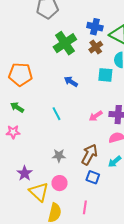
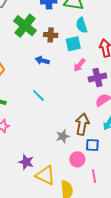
brown cross: (96, 47) -> (51, 35), moved, turned -32
pink arrow: (96, 116) -> (79, 65), moved
gray star: (59, 156) -> (63, 136), moved
pink circle: (59, 183) -> (77, 159), moved

